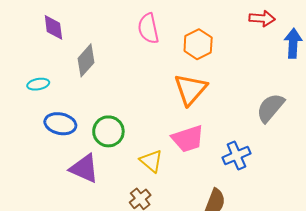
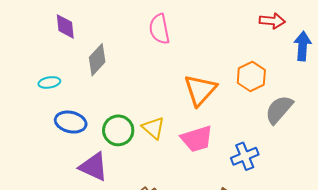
orange hexagon: (198, 44) -> (251, 77), moved
yellow triangle: (151, 161) -> (153, 128), moved

